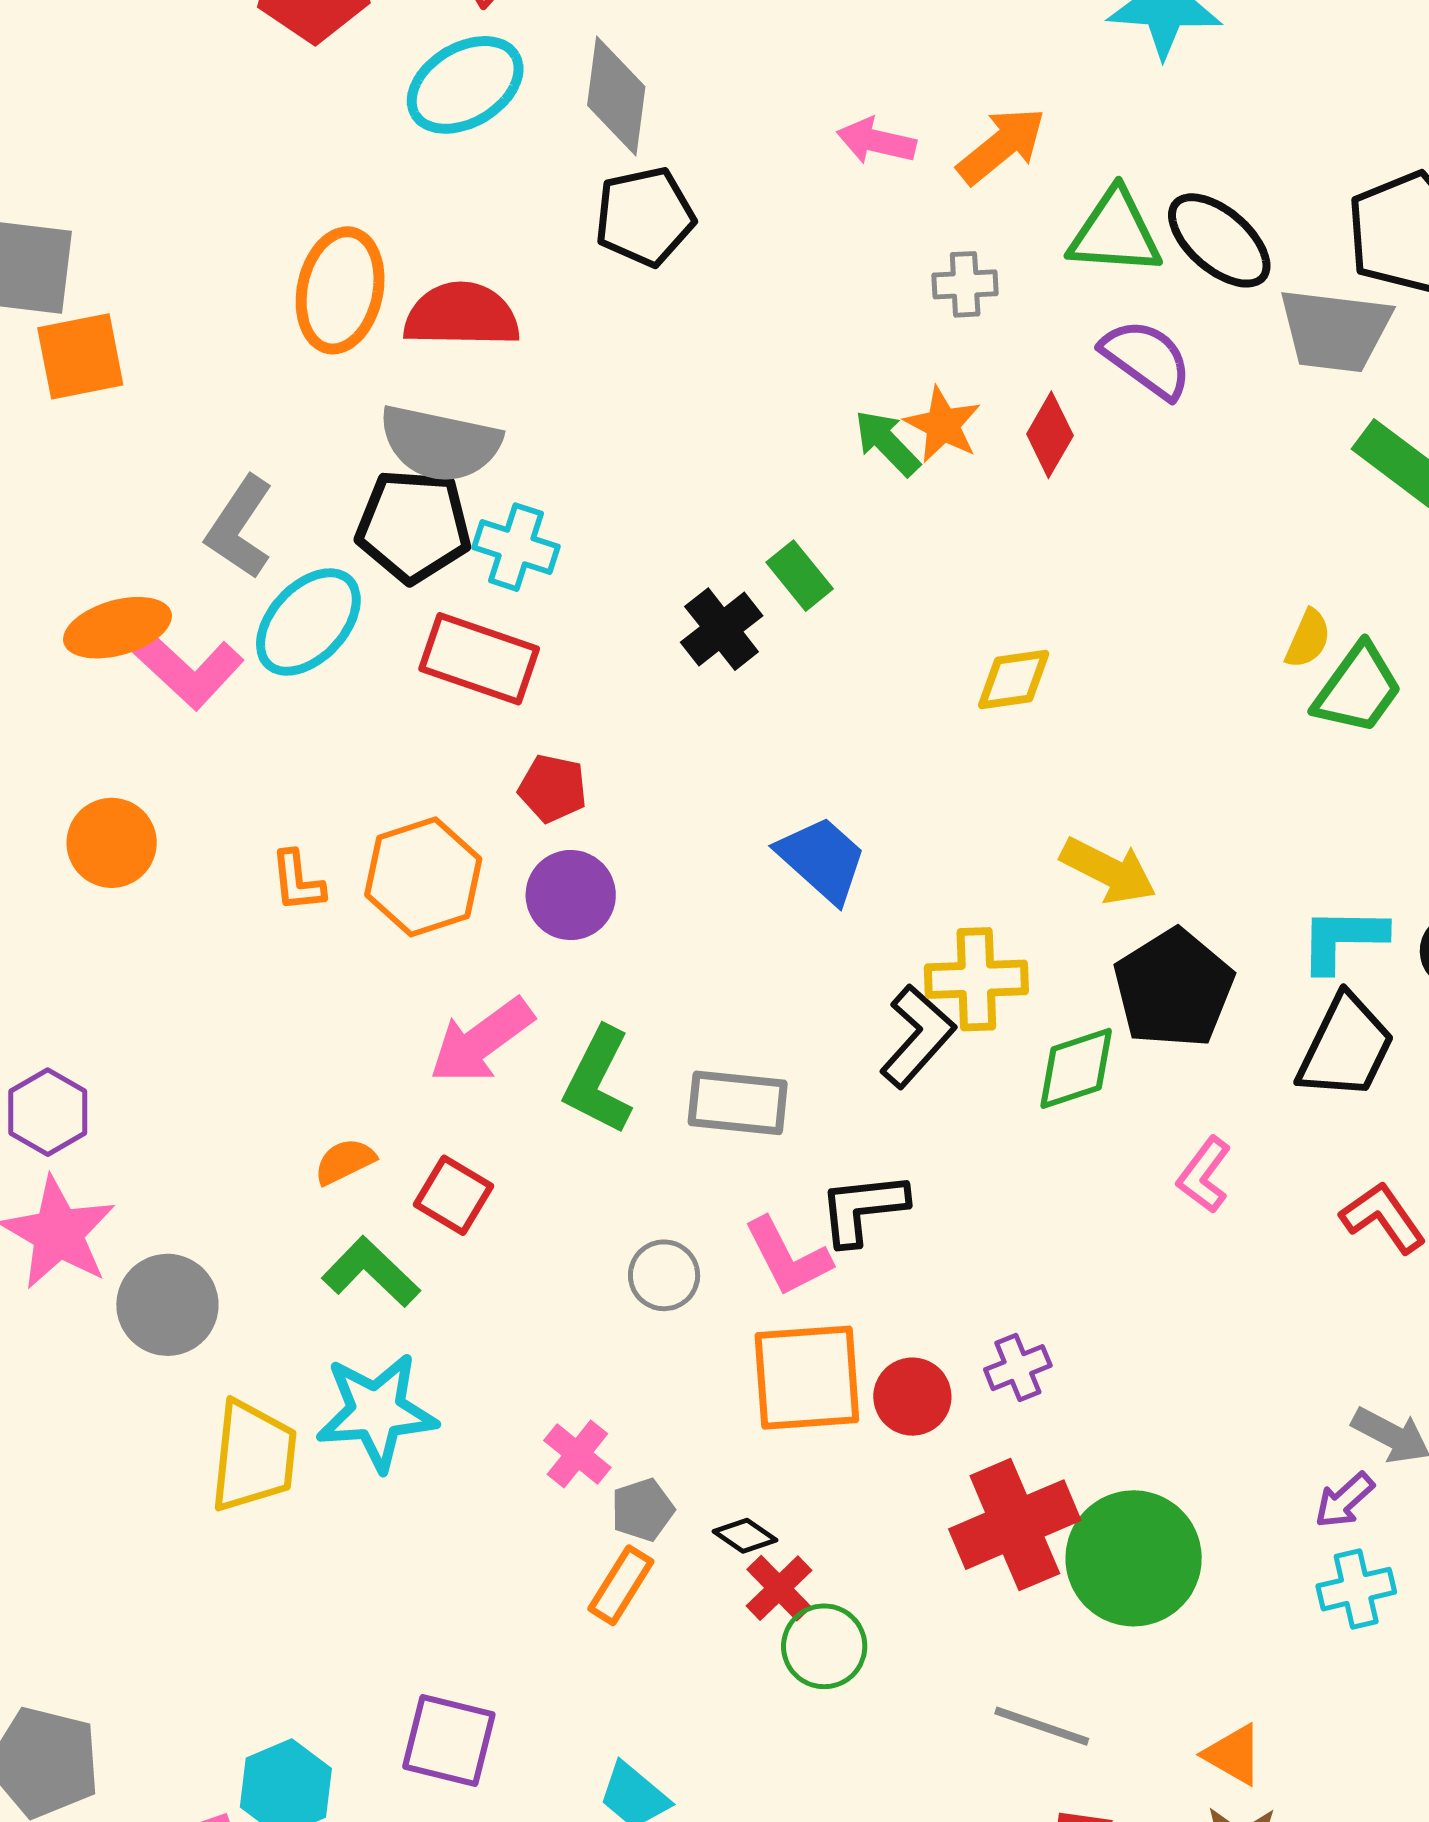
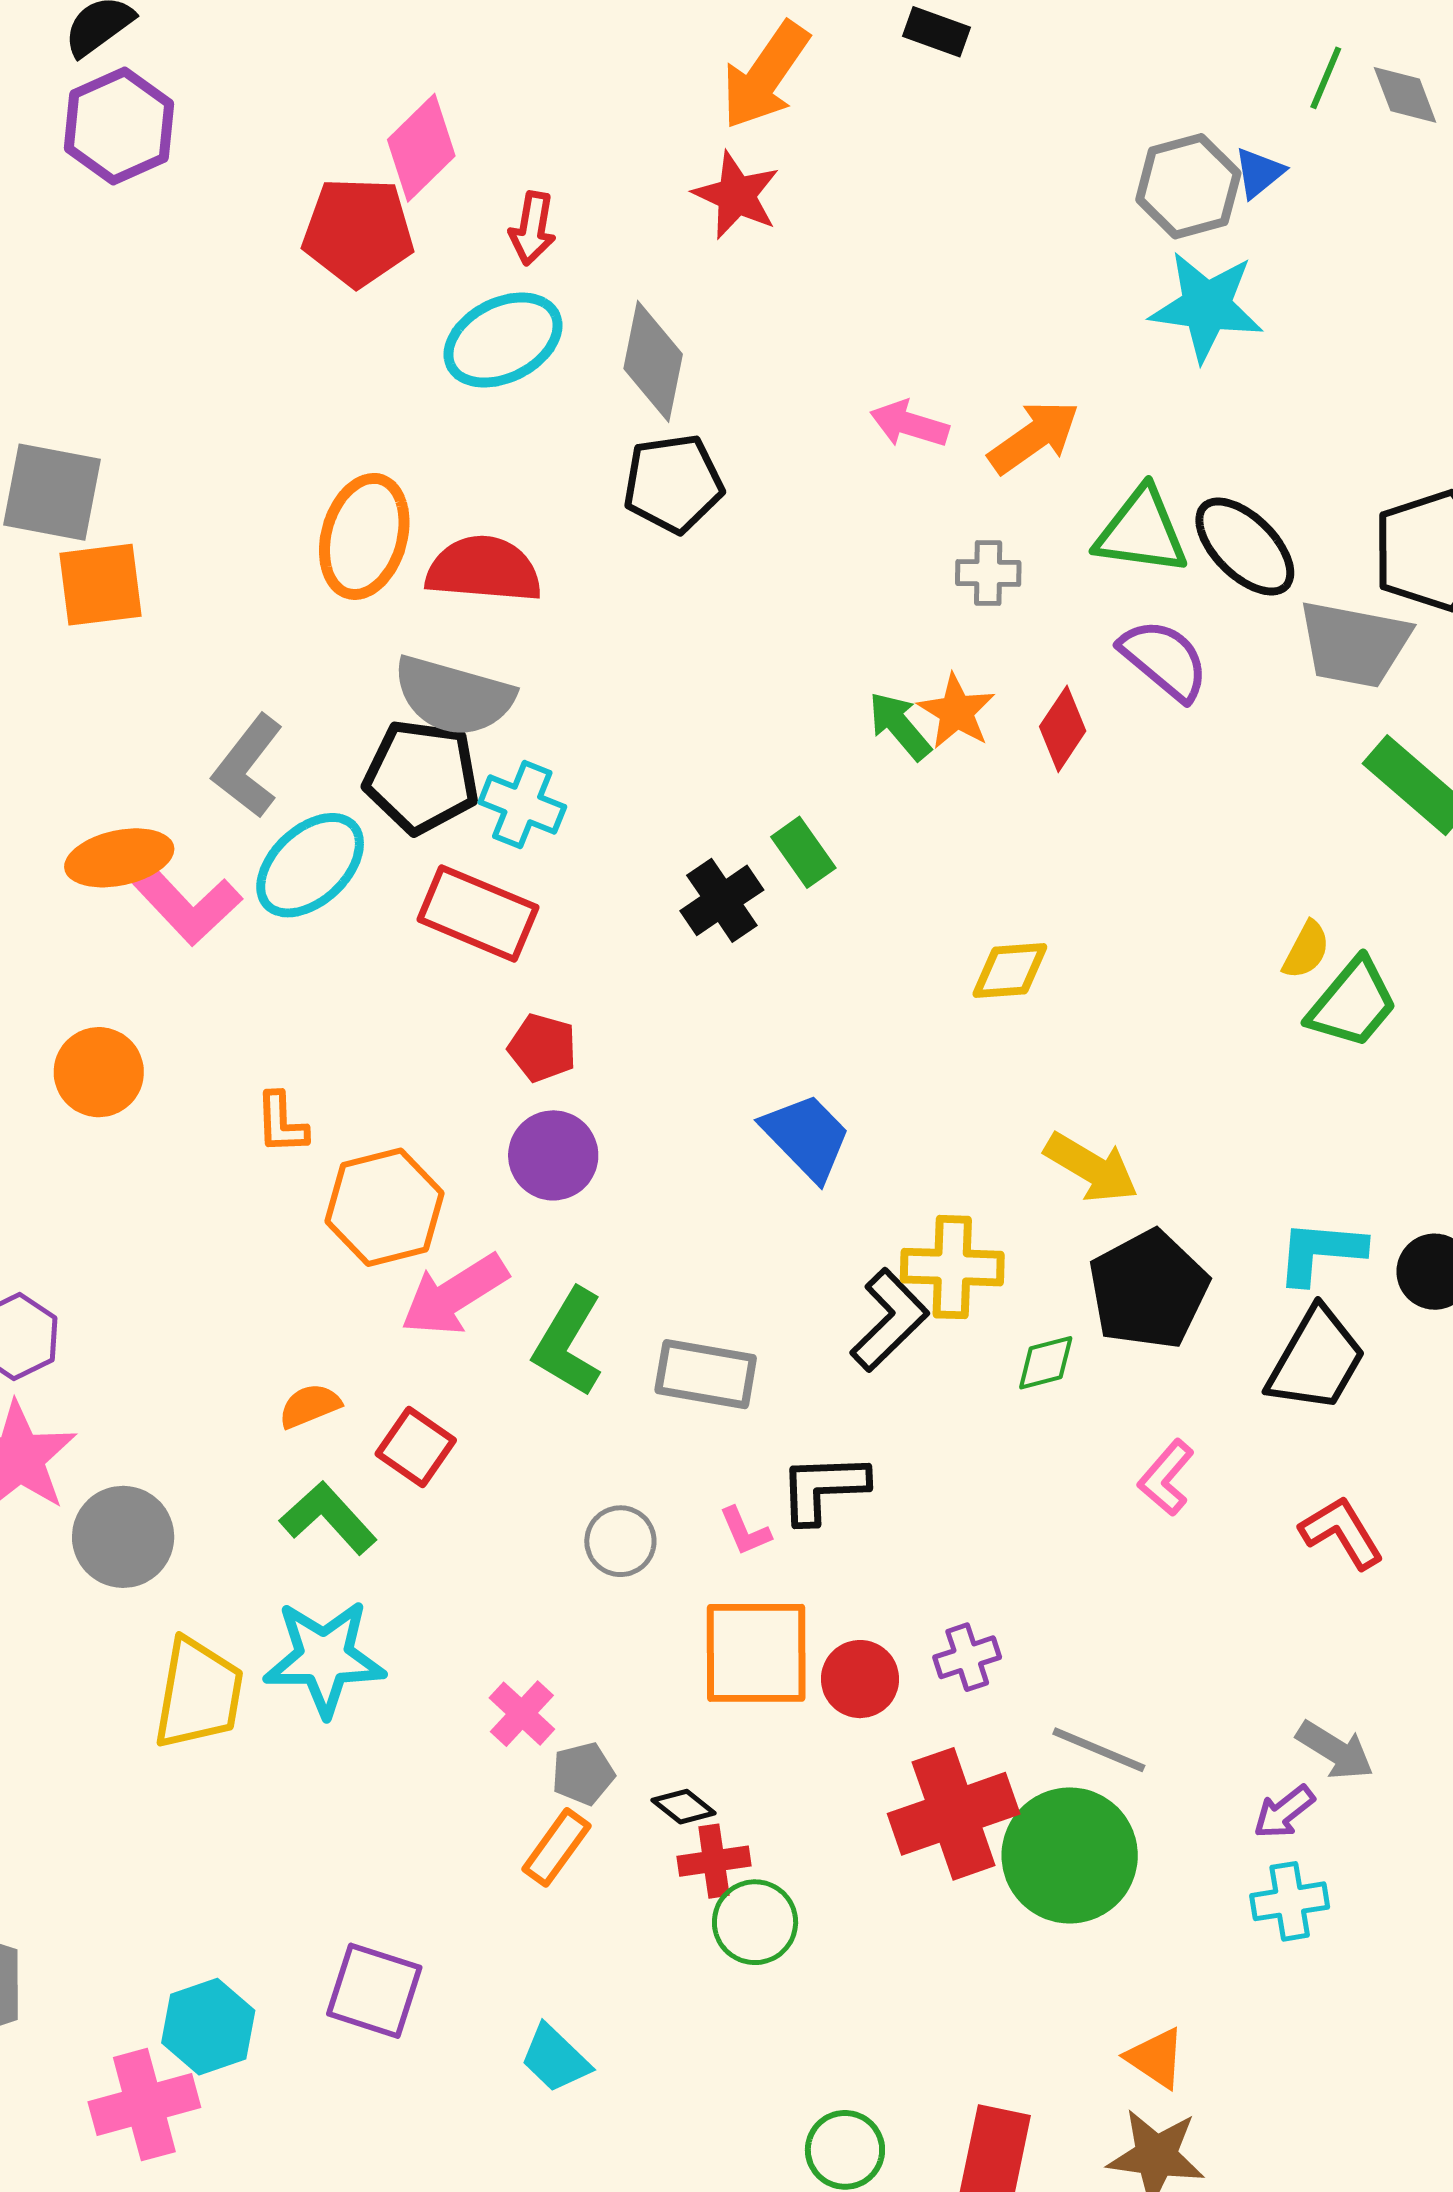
orange hexagon: (423, 877) -> (384, 1207), moved
green diamond: (1076, 1068) -> (1046, 1363), size x0.7
pink L-shape: (788, 1257) -> (745, 1531), size x0.6
red cross: (779, 1588) -> (714, 1861), turned 32
gray line: (1042, 1726) -> (1099, 1750), moved

